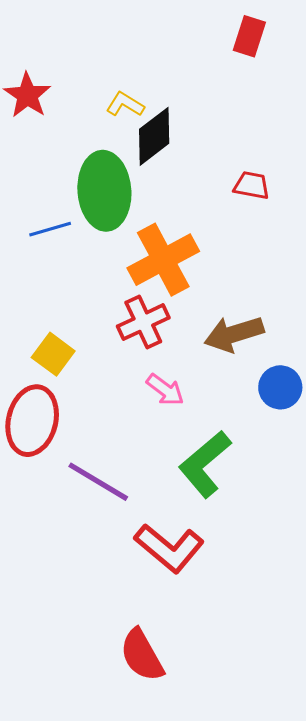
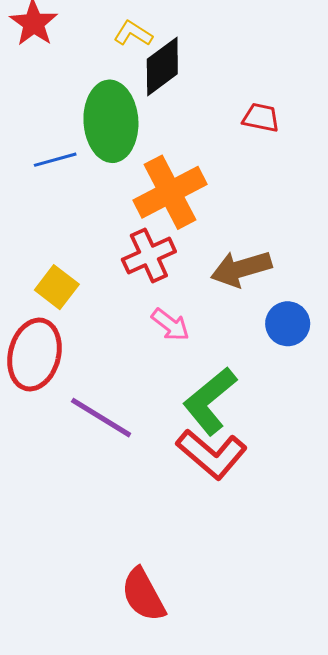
red L-shape: (169, 548) -> (212, 454), moved

